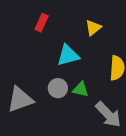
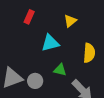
gray circle: (58, 88) -> (35, 81), moved

